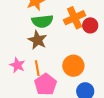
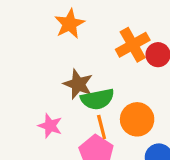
green semicircle: (42, 21) -> (97, 99), moved
orange line: (37, 68) -> (102, 127), moved

